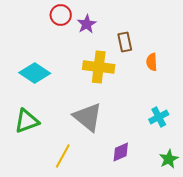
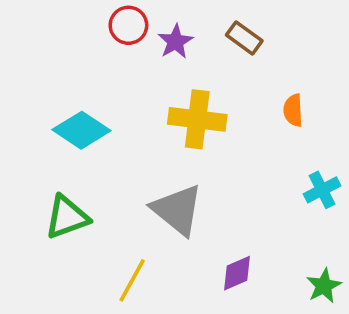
brown rectangle: (125, 42) -> (244, 38), moved, turned -42
cyan cross: (159, 117) -> (322, 190), moved

